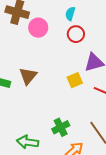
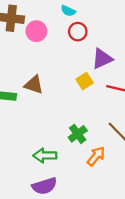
cyan semicircle: (70, 14) -> (68, 11), turned -72
brown triangle: (28, 76) -> (34, 85), turned -42

